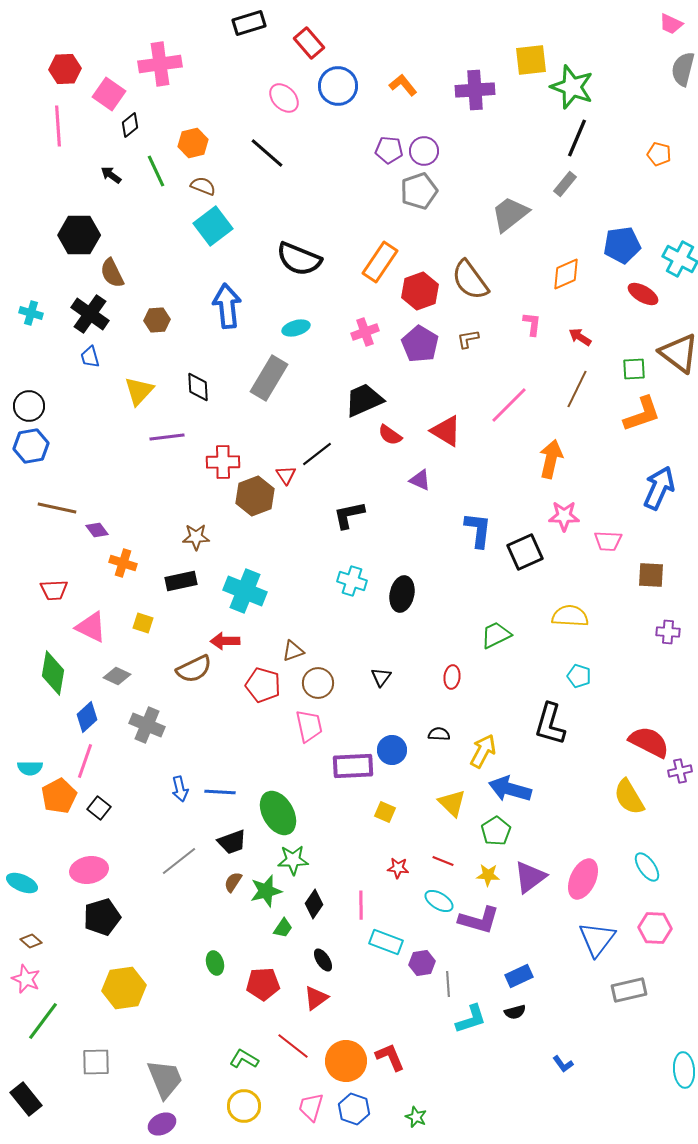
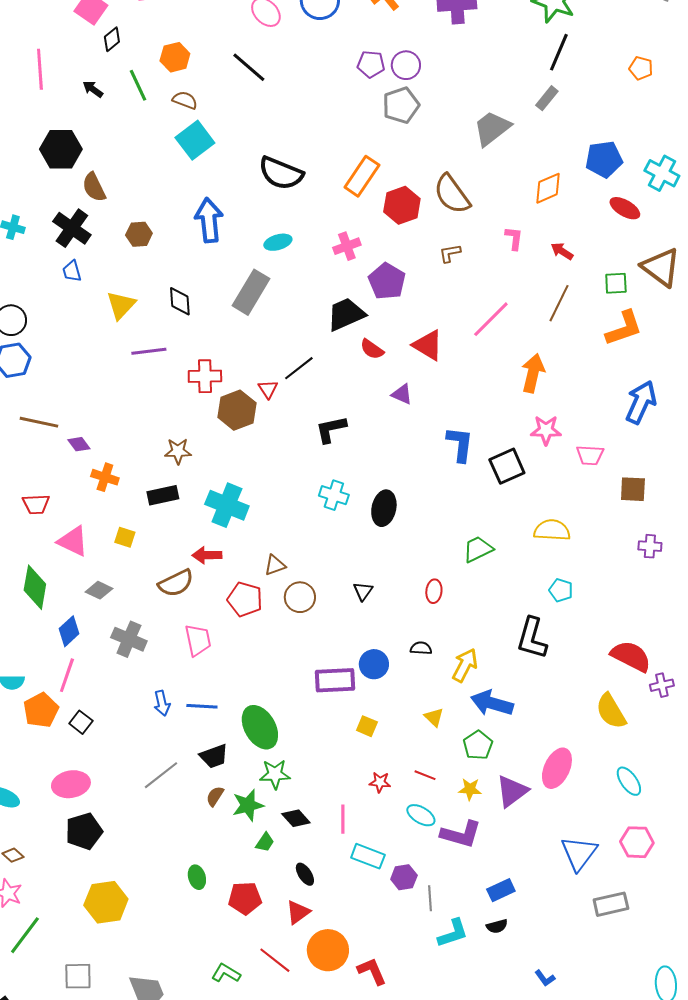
pink line: (58, 126) -> (40, 69), moved
purple pentagon: (420, 344) -> (387, 281), moved
pink trapezoid: (309, 726) -> (198, 640), moved
yellow triangle: (452, 803) -> (434, 717), size x0.7
pink ellipse: (583, 879) -> (557, 768), moved
black diamond: (314, 904) -> (296, 818), turned -76
orange circle: (346, 1061) -> (328, 950), moved

